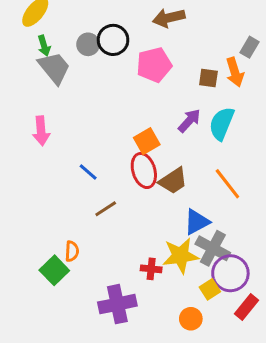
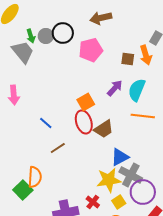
green arrow: (44, 46) -> (31, 36), moved
orange line: (227, 184) -> (143, 116), moved, turned -45
orange semicircle: (72, 251) -> (35, 177), size x1.5
red cross: (151, 269) -> (93, 202), moved, turned 32
yellow square: (210, 289) -> (119, 202), moved

